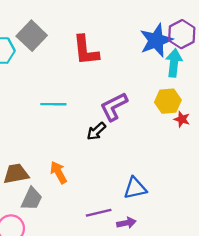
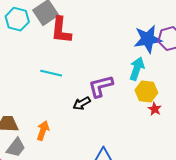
red L-shape: (86, 50) -> (61, 30), moved
cyan arrow: (174, 63) -> (137, 69), moved
orange arrow: (58, 172) -> (43, 131), turned 36

